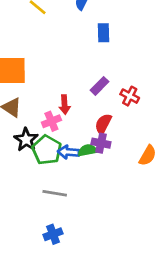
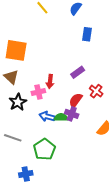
red cross: (130, 96) -> (96, 91), moved
green pentagon: (47, 150) -> (44, 149), moved
gray line: (55, 193) -> (13, 138), moved

